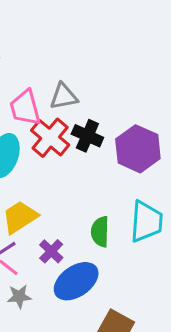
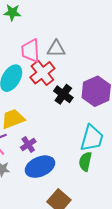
black cross: (87, 136) -> (63, 94), moved
green semicircle: (100, 232) -> (85, 161), moved

